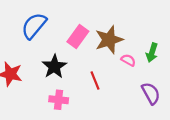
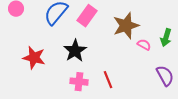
pink rectangle: (78, 36) -> (87, 16), moved
red line: (95, 80) -> (108, 80), moved

